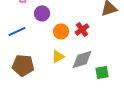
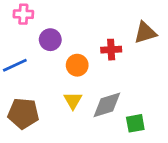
red cross: (82, 29) -> (111, 50), moved, turned 32
yellow triangle: (58, 56) -> (73, 101), turned -32

